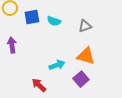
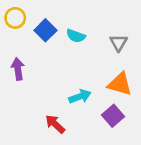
blue square: (32, 17) -> (45, 30), turned -35
gray triangle: (85, 26) -> (119, 43), turned -40

